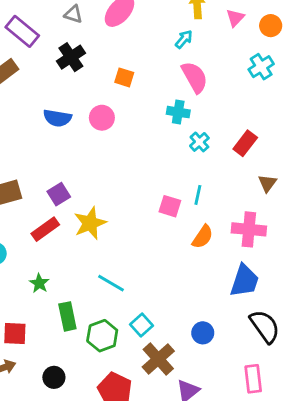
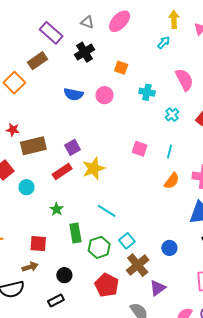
pink semicircle: (195, 77) -> (184, 80), moved
cyan cross: (178, 112) -> (147, 92), moved
pink square: (170, 206) -> (140, 149), moved

